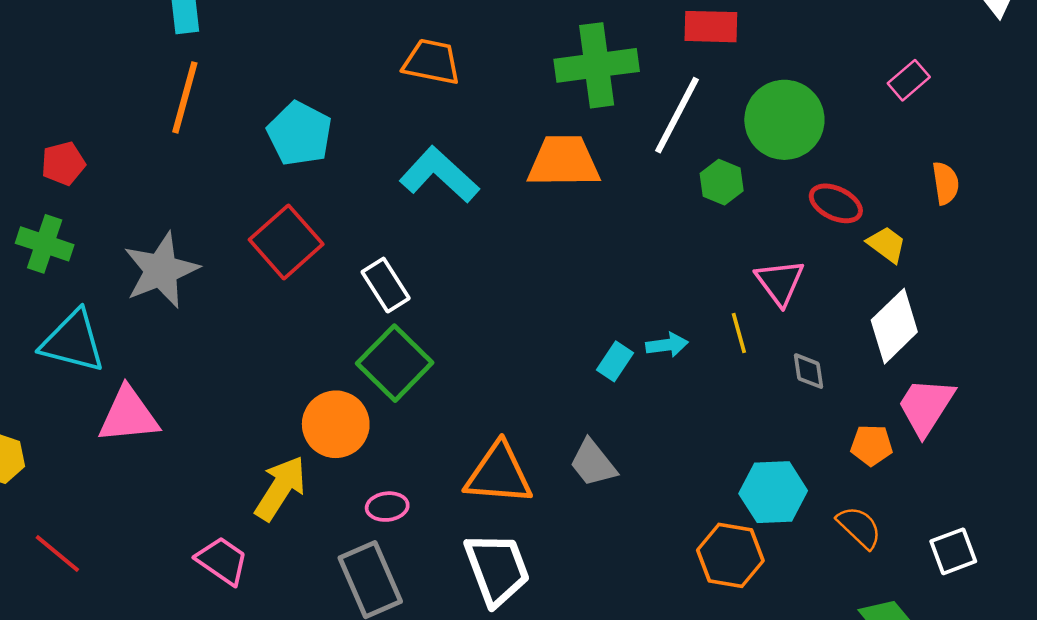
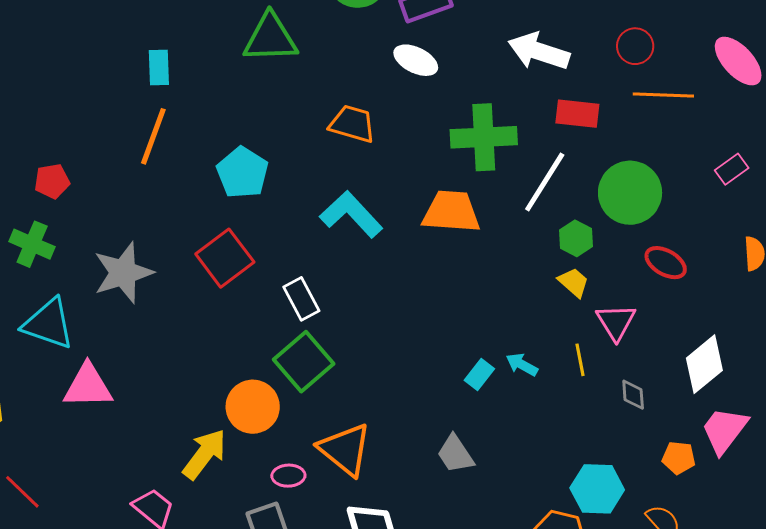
yellow trapezoid: (887, 244) -> (573, 282), moved
cyan arrow: (667, 345) -> (522, 365), turned -148
orange triangle: (499, 474) -> (345, 449), moved, turned 30

